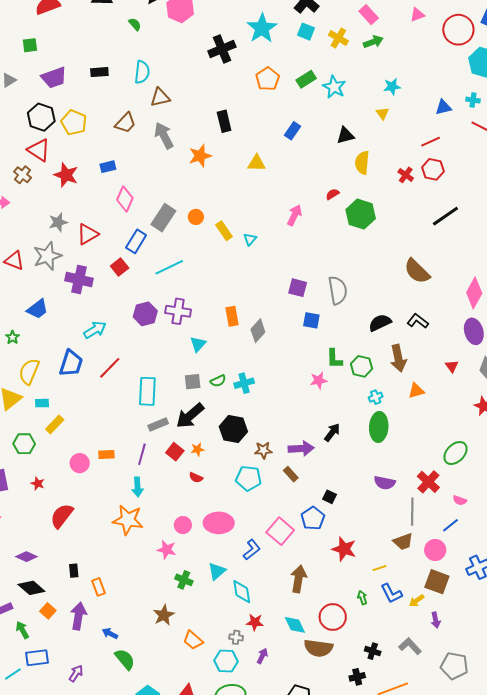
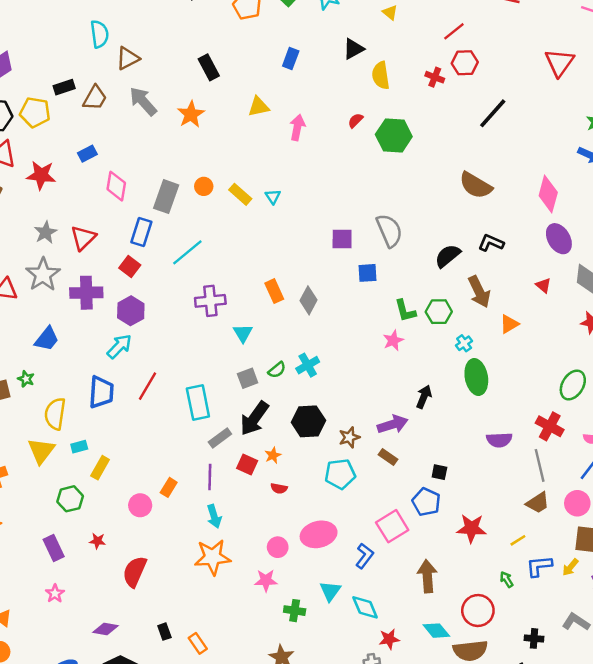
black rectangle: (99, 72) -> (64, 87), moved
pink arrow: (295, 215) -> (297, 128), moved
purple hexagon: (145, 314) -> (131, 311), moved
orange rectangle: (106, 454) -> (169, 487), turned -42
pink square: (280, 531) -> (392, 526), turned 32
blue L-shape: (391, 593) -> (539, 566), turned 125

